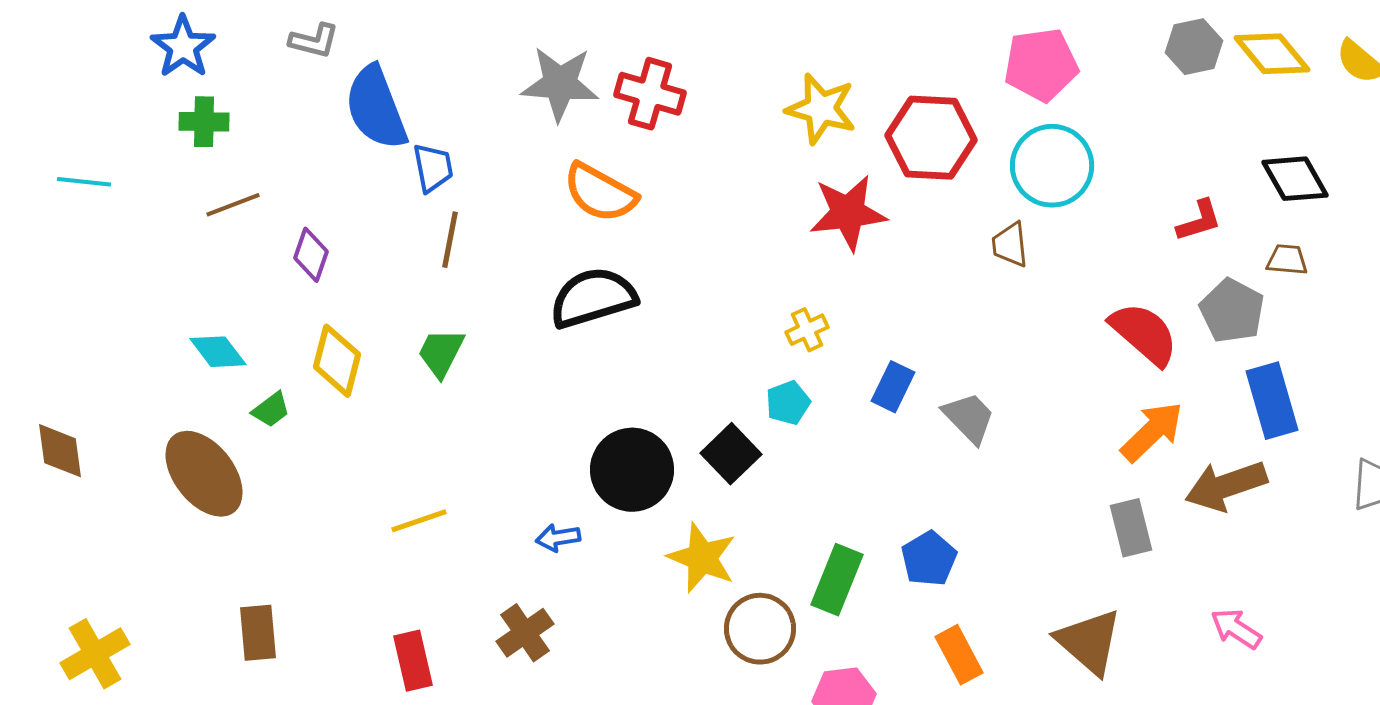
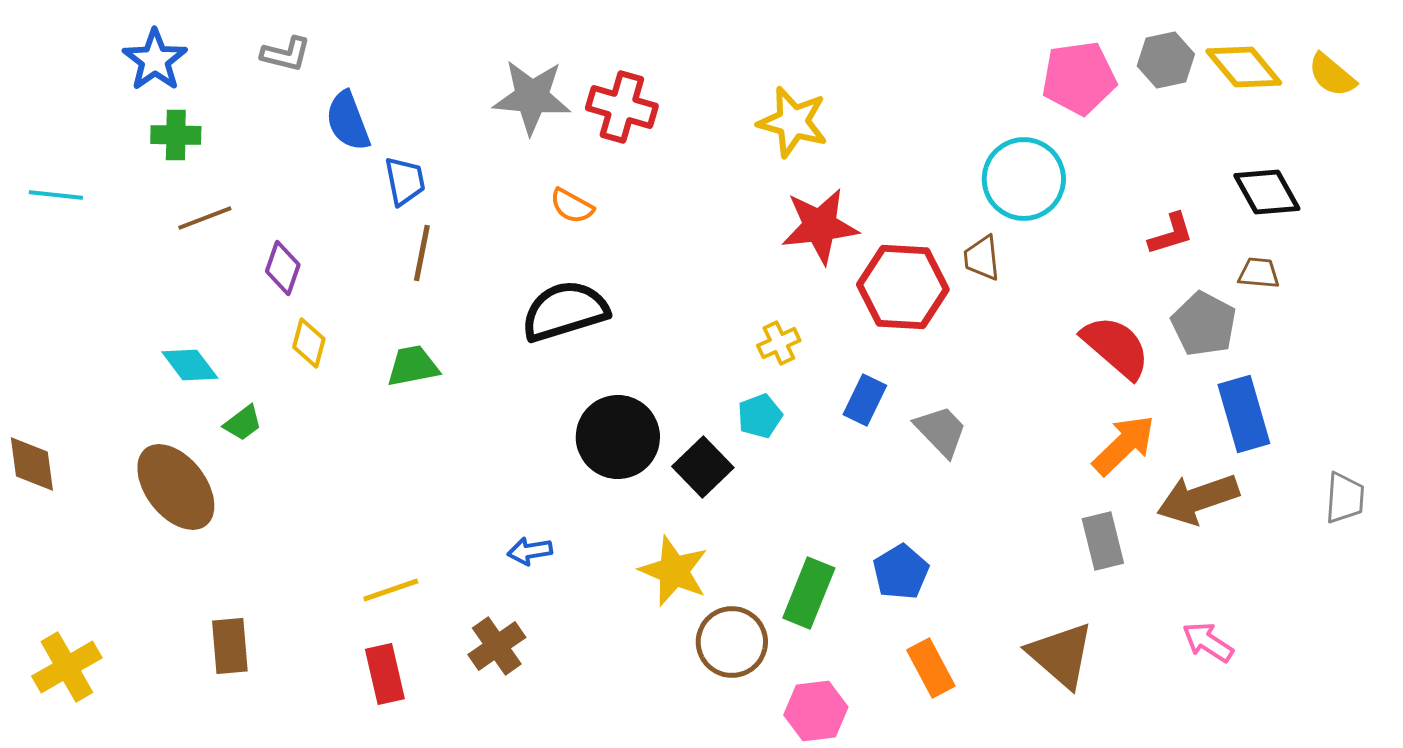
pink pentagon: (1041, 65) -> (1079, 78), moved
blue semicircle: (376, 108) -> (348, 121), size x0.7
red hexagon: (931, 138) -> (903, 287), moved
orange semicircle: (600, 193) -> (572, 206), size x0.6
green trapezoid: (441, 353) -> (413, 366), turned 52
yellow diamond: (337, 361) -> (309, 343), moved, size x0.7
black circle: (632, 470) -> (618, 437), moved
yellow line: (419, 521) -> (391, 590), moved

